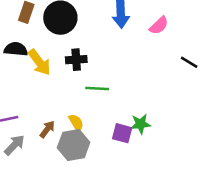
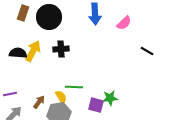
black semicircle: (16, 49) -> (18, 53), moved
yellow arrow: (39, 62) -> (33, 51), turned -115
green line: (97, 89) -> (74, 87), moved

